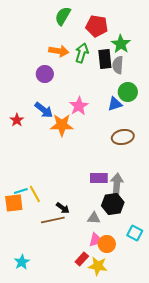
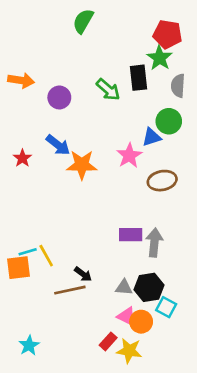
red pentagon: (97, 26) -> (167, 34), moved
orange arrow: (59, 51) -> (21, 80), moved
green arrow: (82, 53) -> (108, 90), moved, turned 114
gray semicircle: (118, 65) -> (178, 86), moved
pink star: (79, 106) -> (129, 156), moved
black hexagon: (113, 204) -> (149, 287), moved
cyan square: (135, 233) -> (166, 307), moved
pink triangle: (96, 240) -> (127, 316), turned 42

